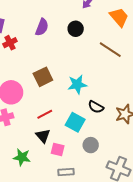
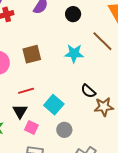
cyan star: (77, 84) -> (74, 53), moved
black semicircle: (96, 107) -> (88, 91), moved

